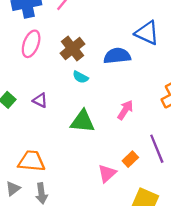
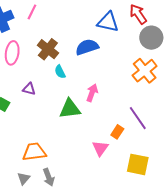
cyan semicircle: (80, 77) -> (60, 72), turned 48
purple triangle: (40, 100) -> (29, 89), moved
pink arrow: (125, 110) -> (92, 93), moved

